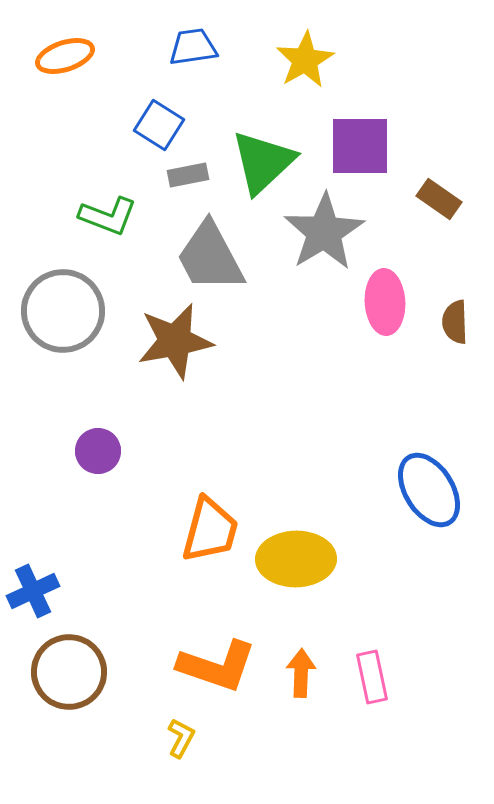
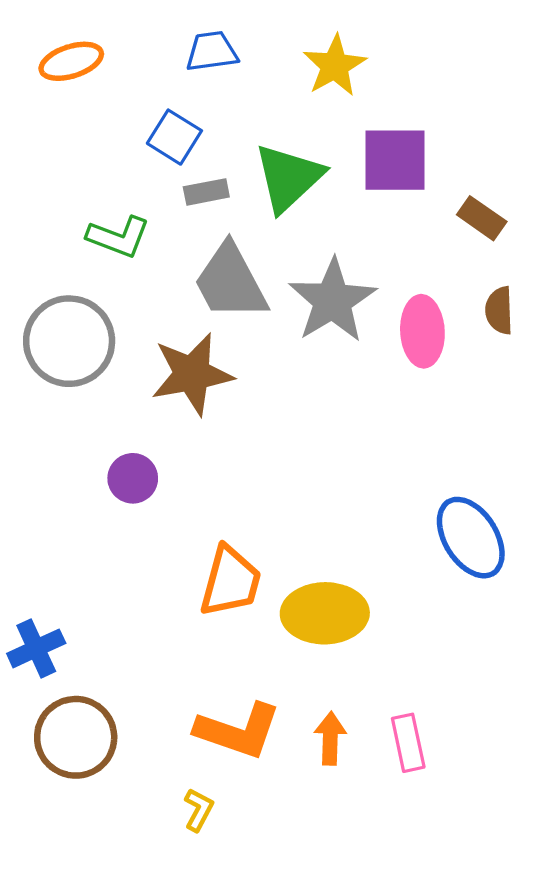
gray star: (324, 232) -> (332, 301), moved
brown semicircle: (455, 322) -> (499, 310), moved
purple circle: (98, 451) -> (133, 478), moved

